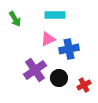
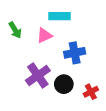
green arrow: (15, 19) -> (15, 30), moved
pink triangle: (48, 39) -> (44, 35), moved

